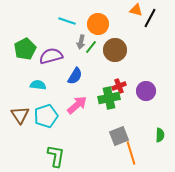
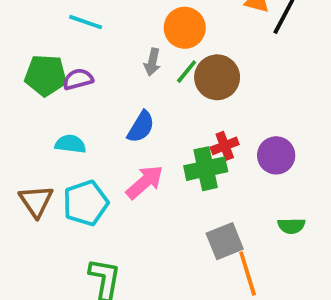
cyan line: (67, 21) -> (86, 22), moved
green line: (91, 47) -> (187, 72), moved
green pentagon: (25, 49) -> (46, 75), turned 30
purple semicircle: (51, 56) -> (78, 79), moved, size x0.7
green semicircle: (160, 135) -> (291, 226), moved, turned 88

